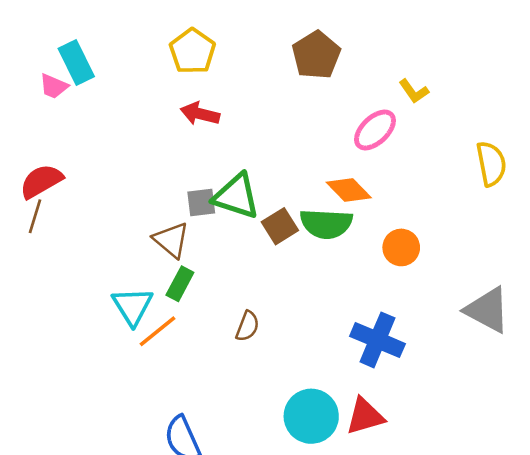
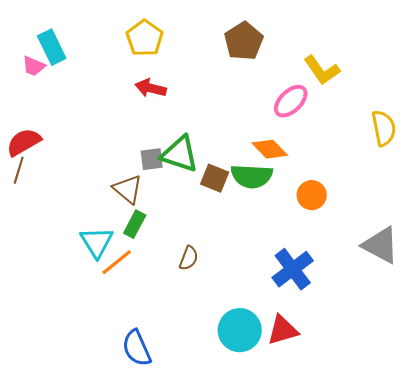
yellow L-shape: (414, 91) -> (322, 70), size x1.5
brown square: (280, 226) -> (215, 178), turned -36
blue cross: (377, 340) -> (293, 269), turned 30

